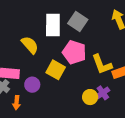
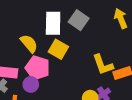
pink pentagon: (74, 52) -> (38, 68), moved
yellow square: (56, 70) -> (58, 49), moved

